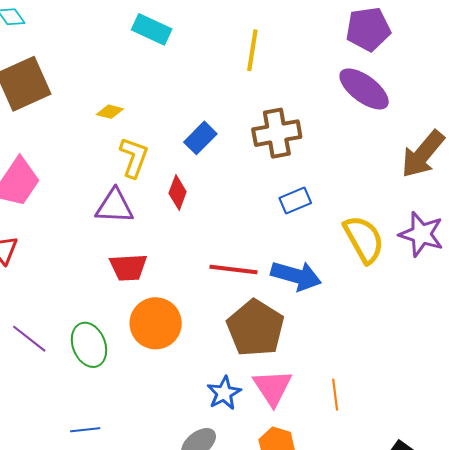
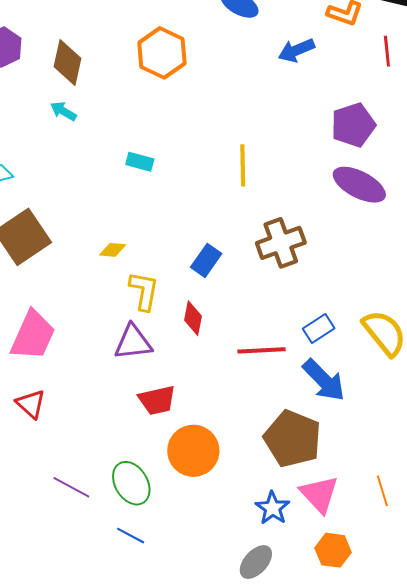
cyan rectangle: (152, 29) -> (140, 162), size x0.7
blue rectangle: (295, 201) -> (319, 328), moved
red line: (233, 269) -> (262, 350), moved
blue arrow: (296, 276) -> (324, 380), turned 39
blue line: (85, 430) -> (131, 536), moved, turned 44

